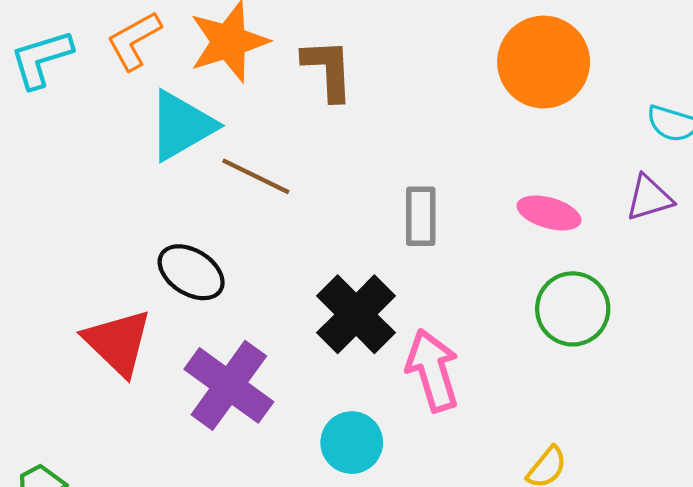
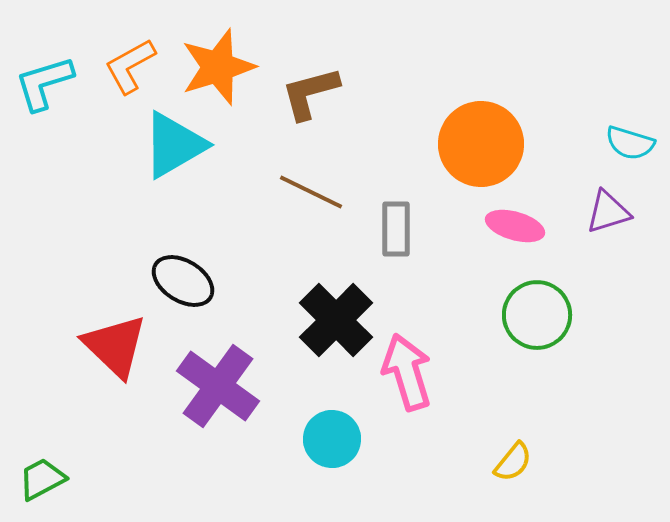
orange circle: (544, 62) -> (481, 144), moved
brown L-shape: (328, 70) -> (310, 93), turned -102
brown line: (256, 176) -> (311, 192), moved

